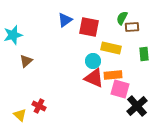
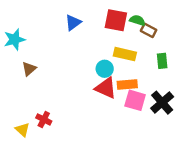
green semicircle: (122, 18) -> (137, 20), turned 80
red square: (89, 27) -> (116, 20), moved
brown rectangle: (132, 27) -> (149, 30), turned 32
black cross: (137, 106) -> (162, 103), moved

